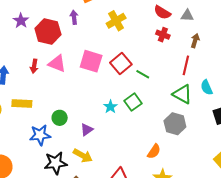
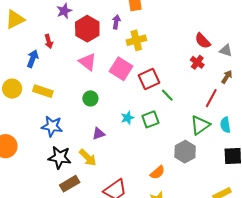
yellow cross: (116, 21) -> (136, 40), moved
red arrow: (34, 66) -> (49, 41), moved, turned -40
green triangle: (182, 94) -> (200, 125), turned 40
green circle: (60, 118) -> (90, 98), moved

